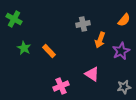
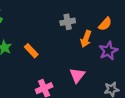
orange semicircle: (124, 20) -> (105, 24), moved
pink triangle: (92, 74) -> (77, 75), turned 35

